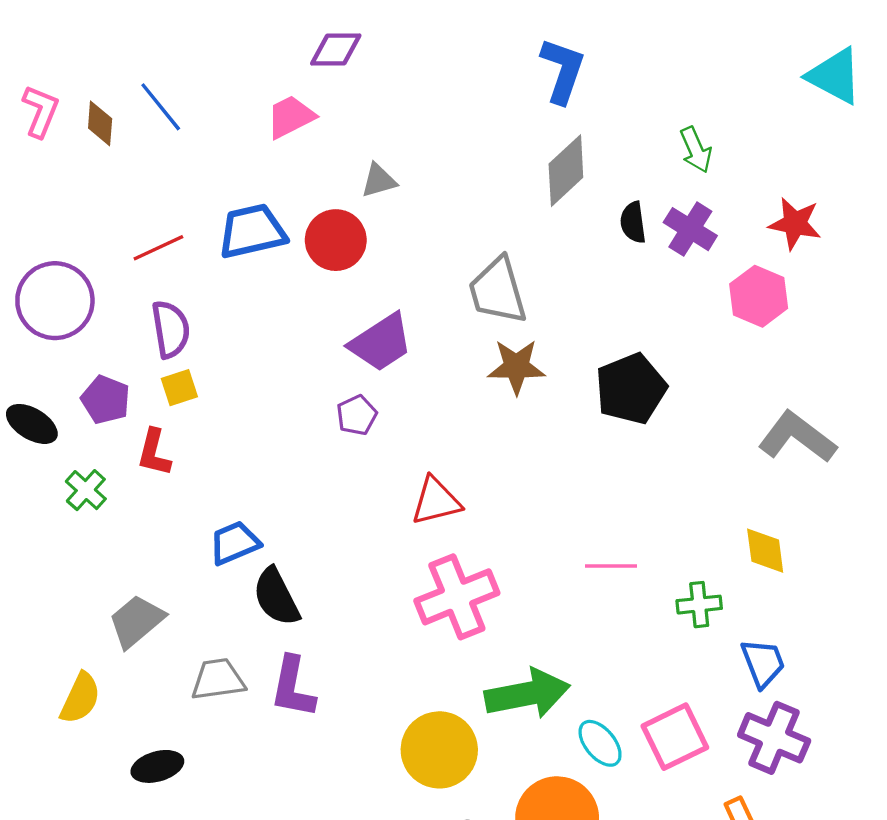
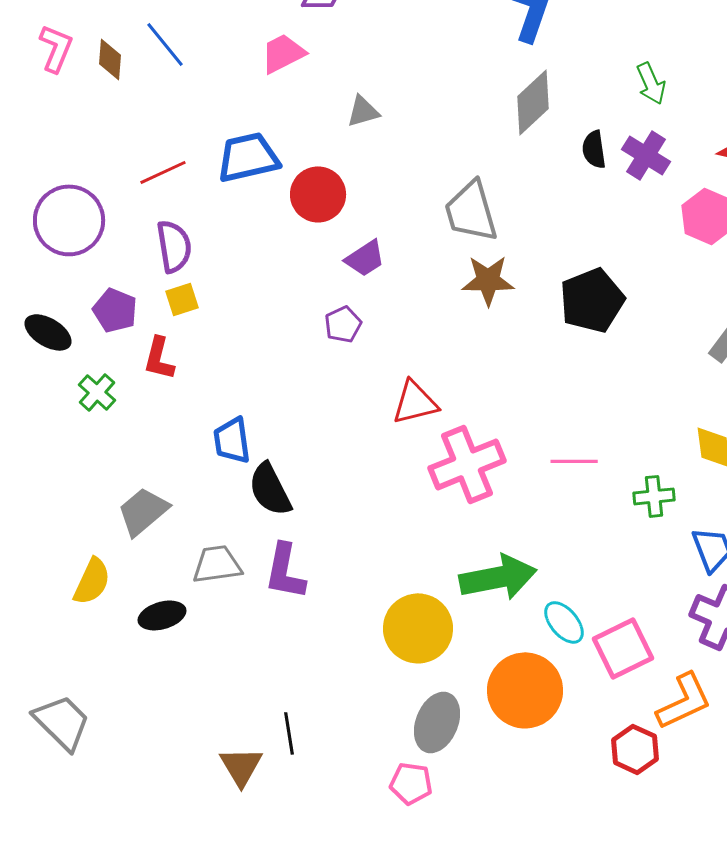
red circle: (336, 240) -> (318, 194), moved
purple trapezoid: (381, 342) -> (365, 258), size x0.7
blue trapezoid: (234, 543) -> (232, 440), turned -75
pink cross: (457, 597) -> (467, 464), moved
pink square: (675, 737) -> (623, 648), moved
black ellipse: (157, 766) -> (162, 615), moved

